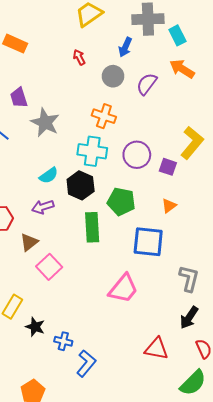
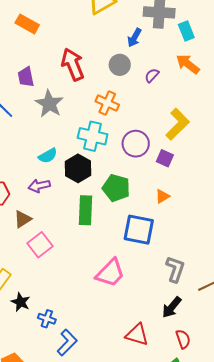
red arrow: (79, 57) -> (73, 64), moved, size x2.0
purple semicircle: (147, 84) -> (152, 75), size x0.7
yellow L-shape: (192, 143) -> (177, 124), moved

